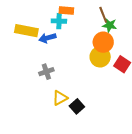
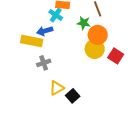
cyan cross: (59, 21) -> (56, 15), turned 32
green star: (110, 25) -> (84, 23), moved
yellow rectangle: (26, 31) -> (32, 41), moved

